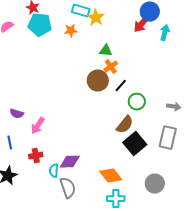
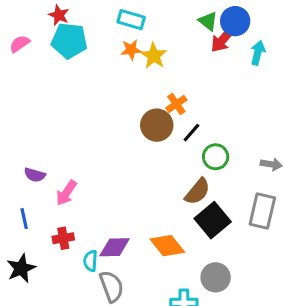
yellow star: (96, 18) -> (154, 56), moved
orange star: (71, 31) -> (131, 50), moved
green triangle: (106, 51) -> (208, 21), moved, turned 32
orange diamond: (111, 176) -> (167, 246), moved
gray circle: (155, 184) -> (216, 277), moved

